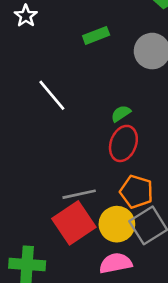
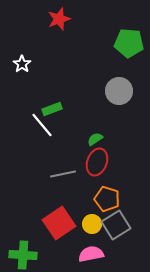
green rectangle: (96, 35) -> (52, 109), moved
gray line: (79, 194) -> (63, 174), moved
yellow circle: (117, 224) -> (92, 224), size x0.7

